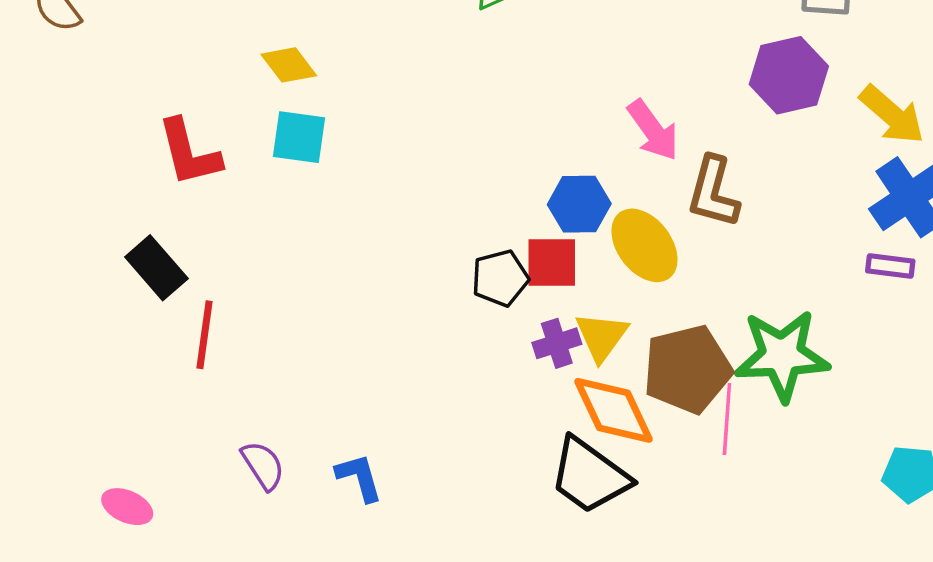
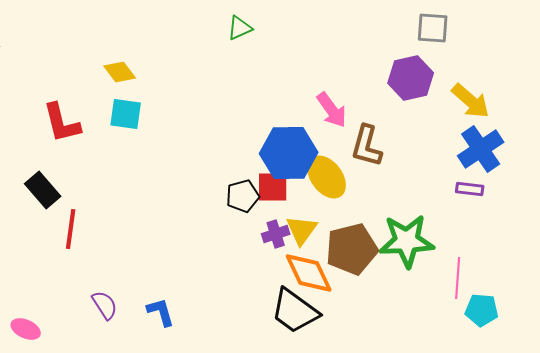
blue hexagon: (579, 204) -> (289, 153), size x1.6
pink line: (727, 419) -> (458, 278), moved

